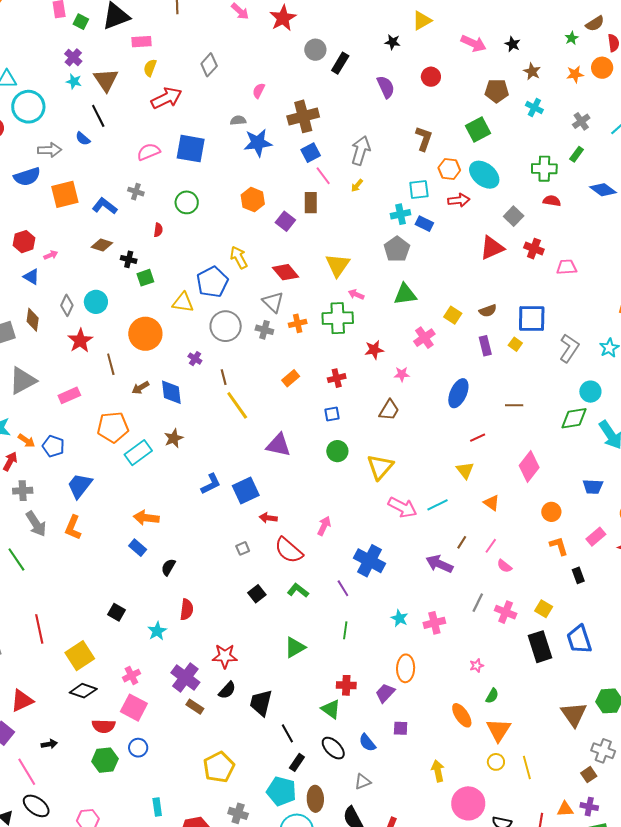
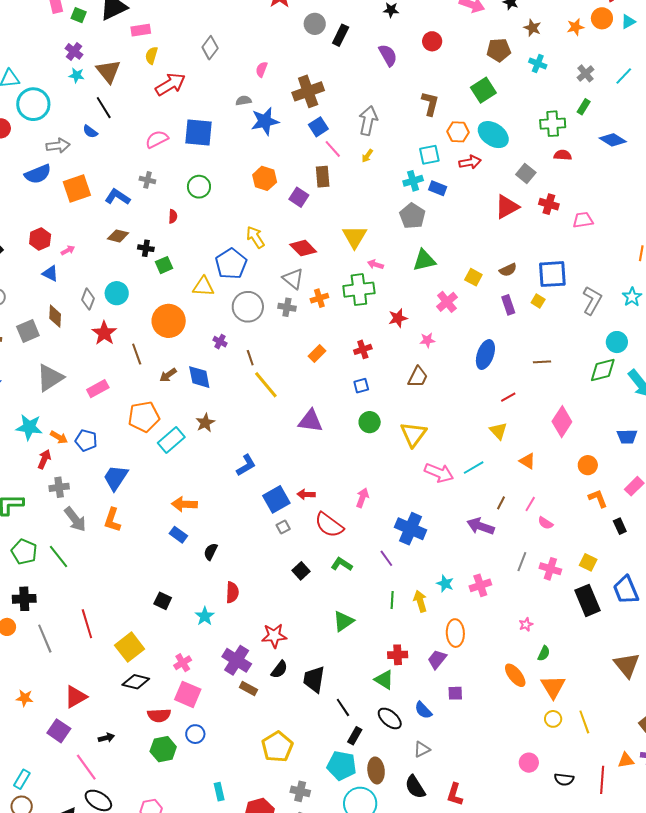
blue square: (246, 491) -> (276, 499), moved
yellow arrow: (438, 771) -> (420, 601), moved
pink circle: (468, 803) -> (529, 763), size x0.6

